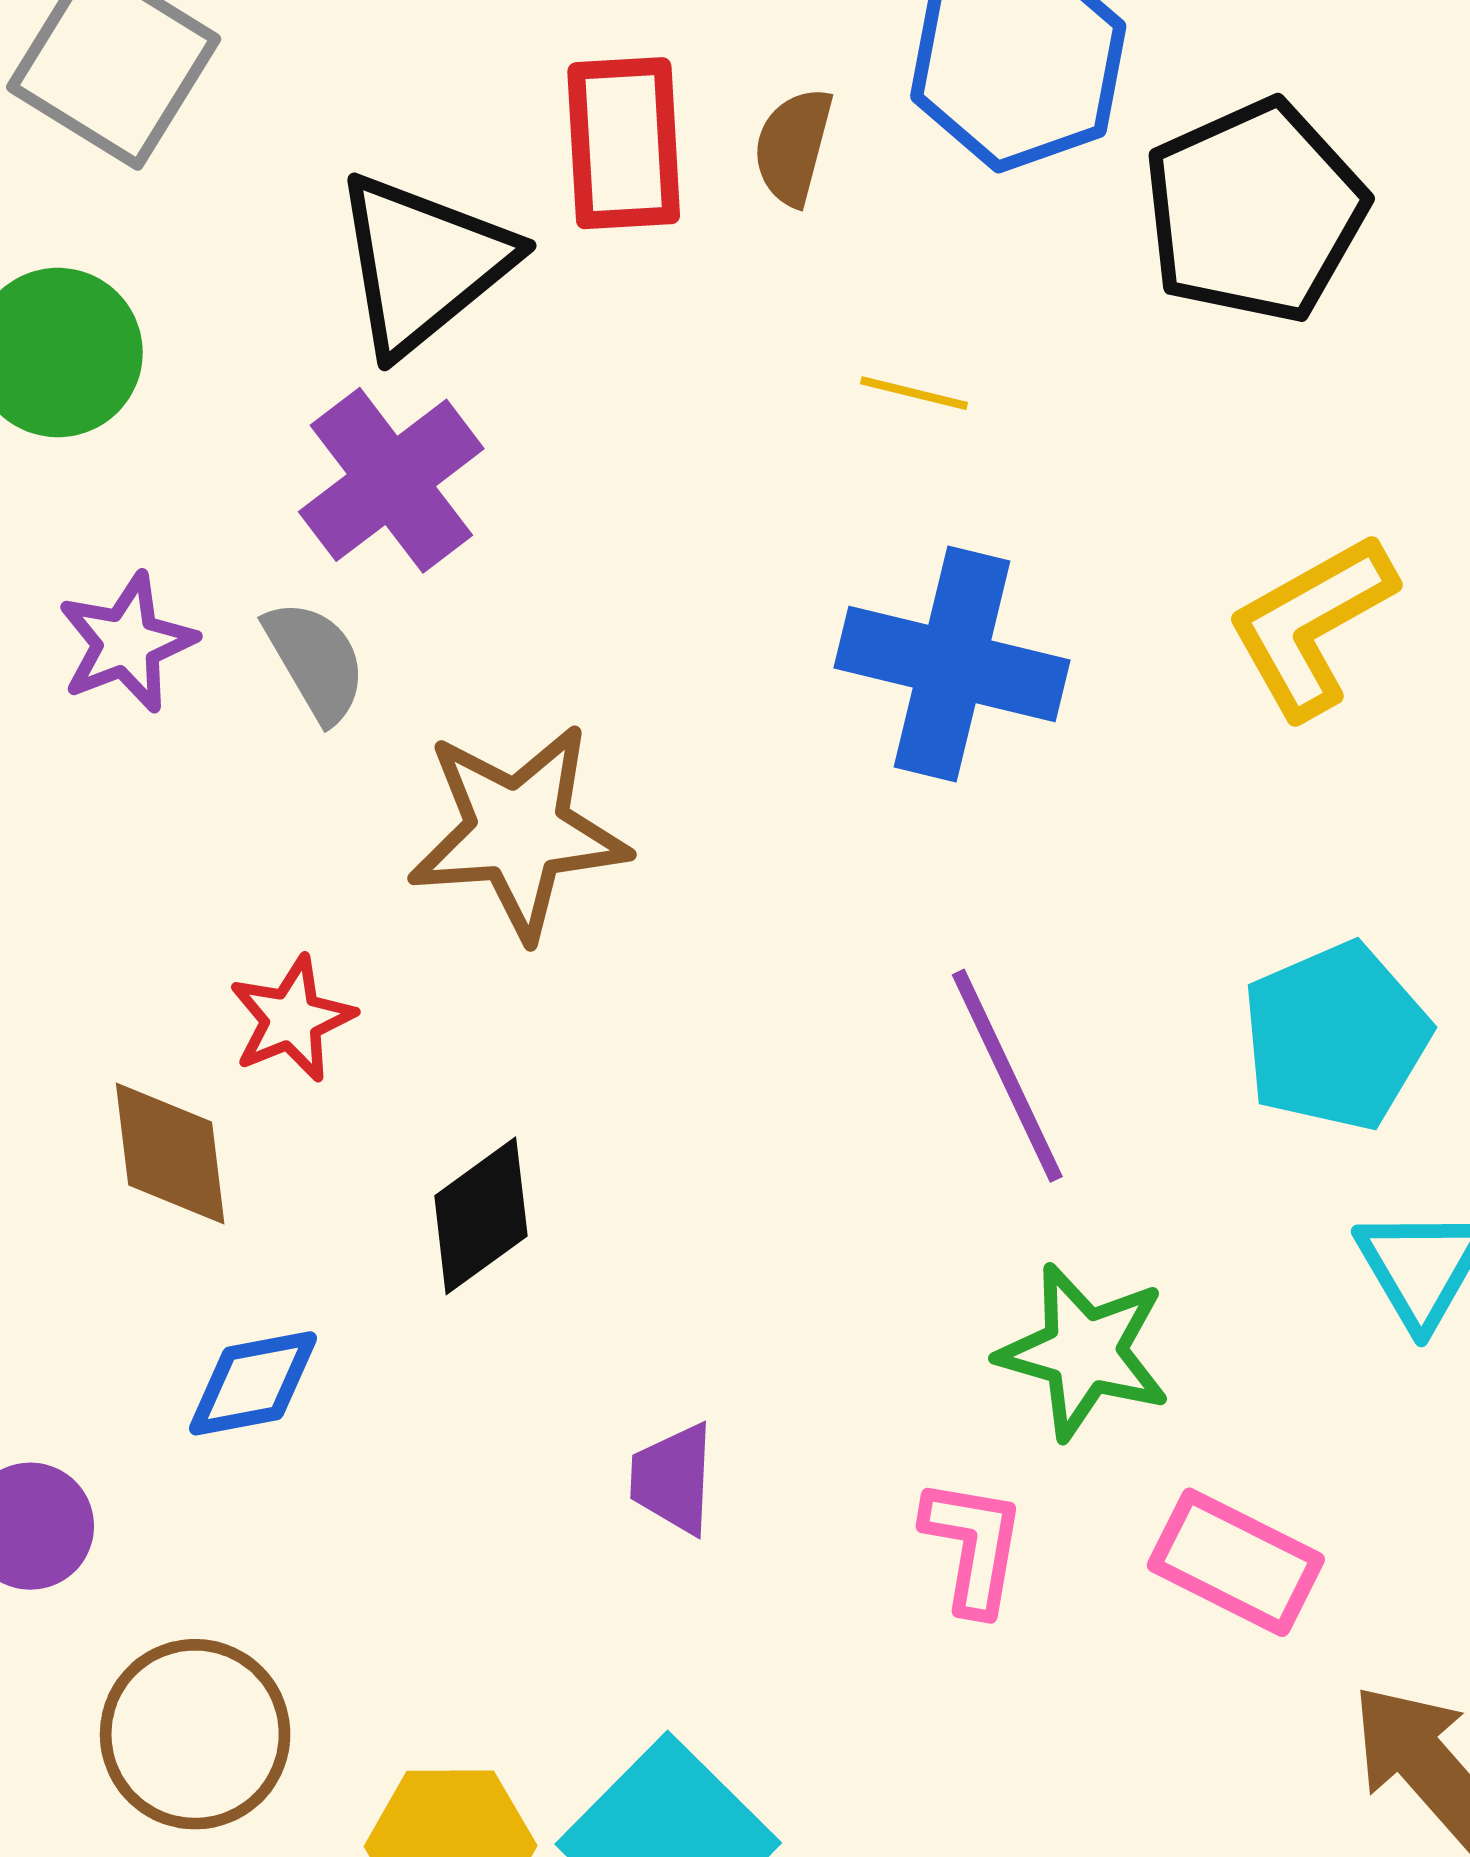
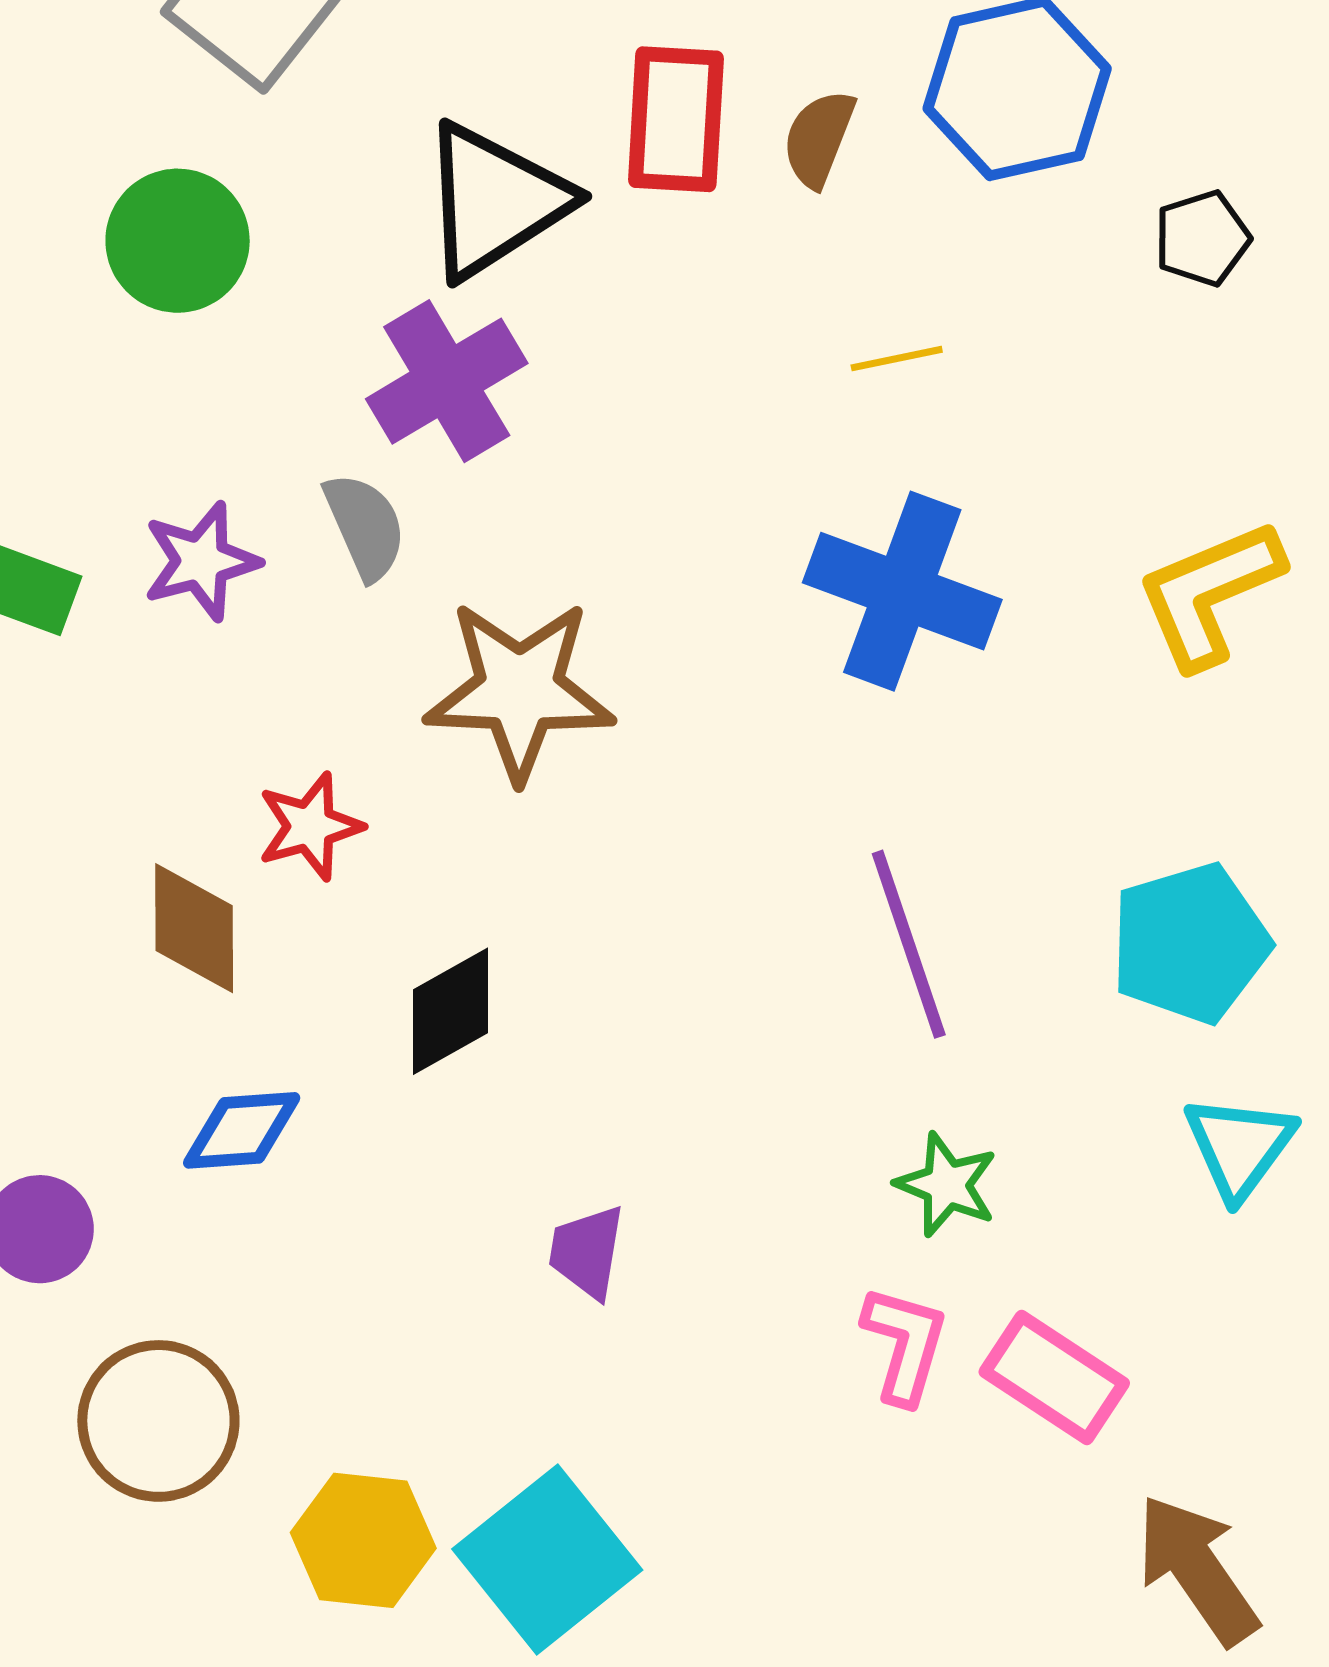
black pentagon: (1255, 211) -> (1202, 238), size x0.5
yellow line: (914, 393) -> (897, 359), turned -32
purple star: (127, 643) -> (201, 561), moved
green star: (1084, 1352) -> (947, 1185), size x0.7
pink L-shape: (973, 1546) -> (905, 1345), moved

